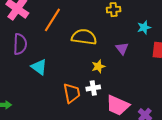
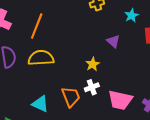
yellow semicircle: (84, 37) -> (41, 58), moved
cyan triangle: (39, 67) -> (40, 104), moved

